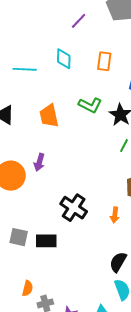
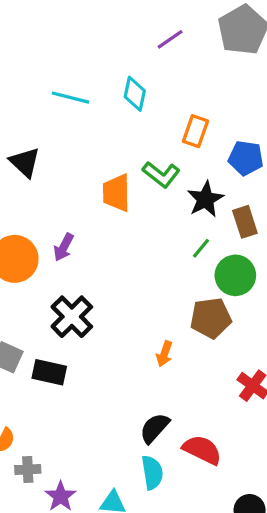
orange rectangle: (104, 61) -> (195, 131), moved
orange trapezoid: (49, 116) -> (116, 193), moved
black cross: (74, 208) -> (72, 317), moved

